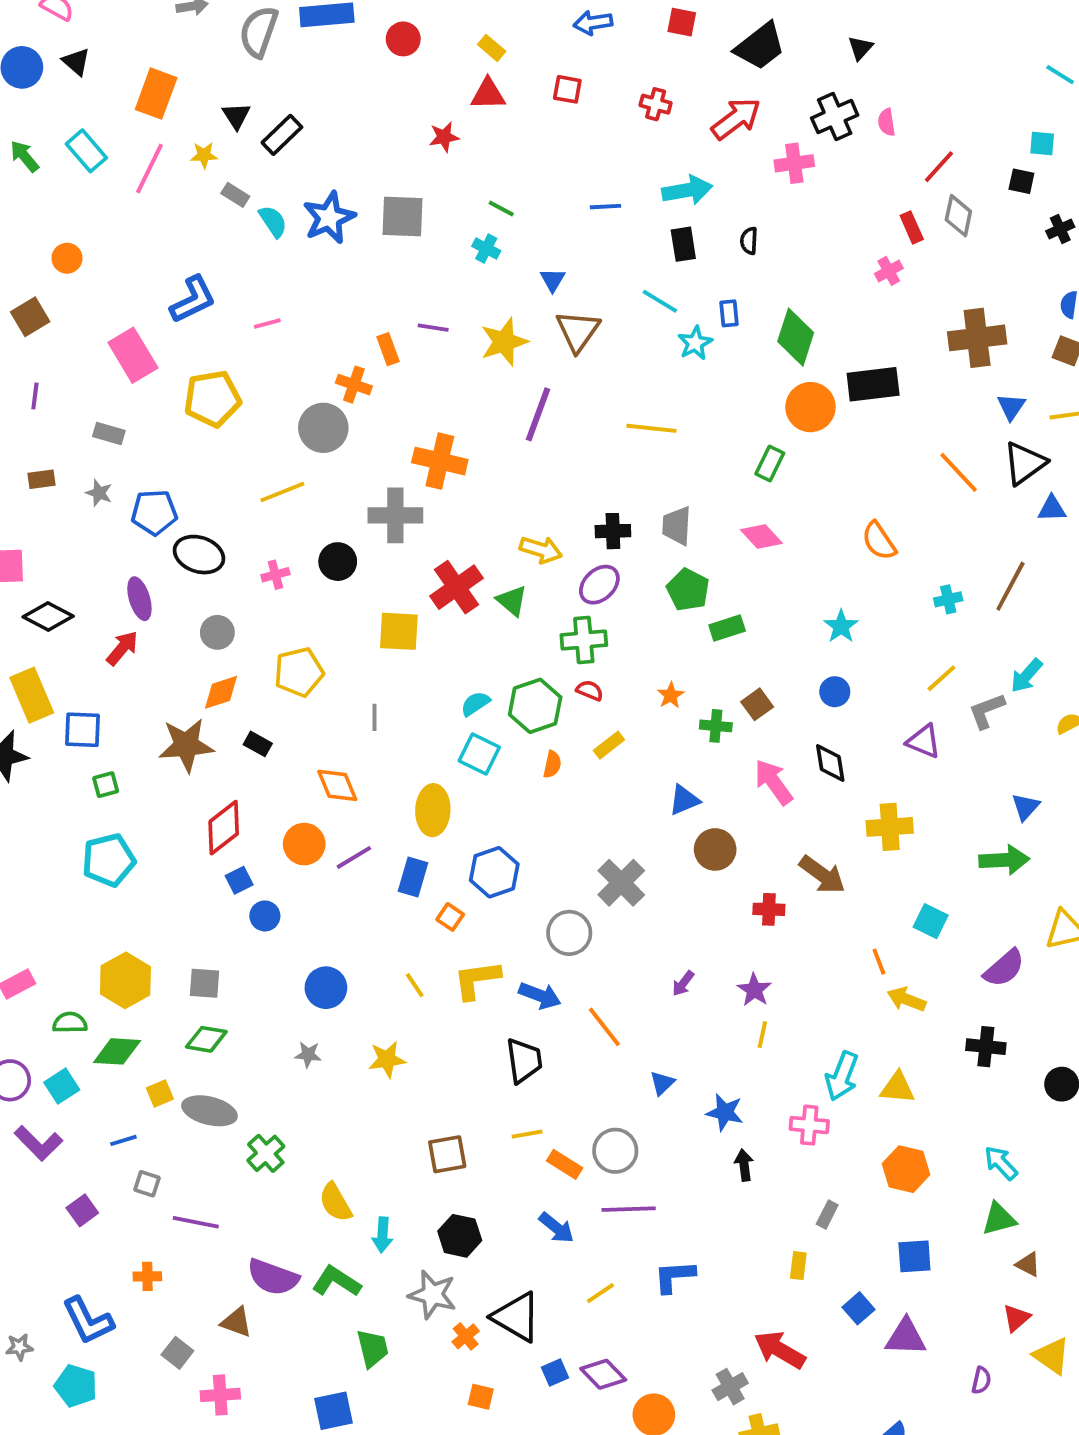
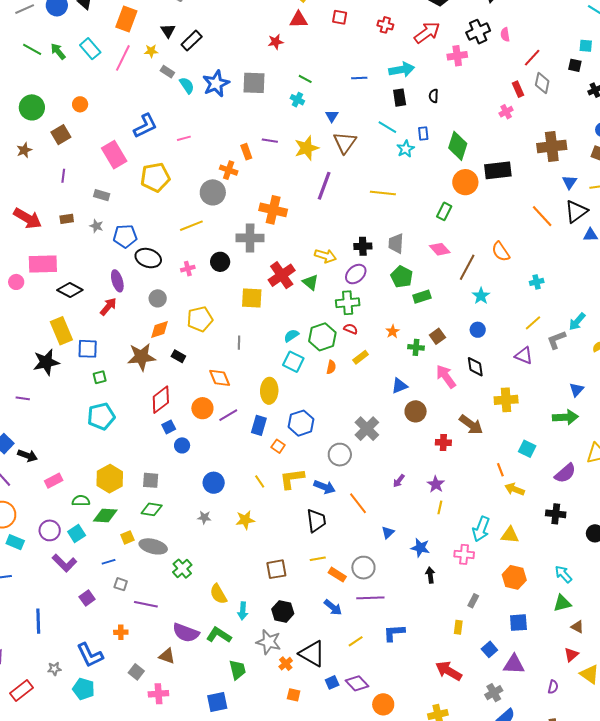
brown line: (1010, 586) -> (467, 267), moved
gray cross: (730, 1387) -> (494, 693), moved

